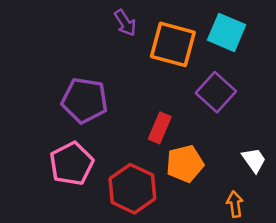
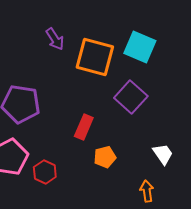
orange pentagon: (185, 164) -> (105, 157), size x0.7
red hexagon: (132, 189) -> (45, 172), moved, size x0.6

